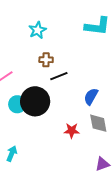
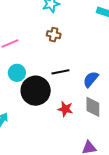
black line: (59, 76) -> (60, 72), moved
black circle: (35, 101) -> (36, 91), moved

